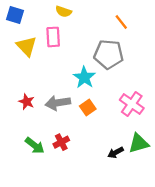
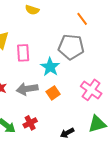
pink rectangle: (53, 37) -> (23, 53), moved
black arrow: (116, 153) -> (67, 133), moved

